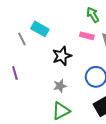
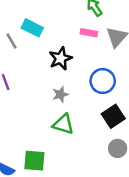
green triangle: (61, 111) -> (63, 124), turned 48

